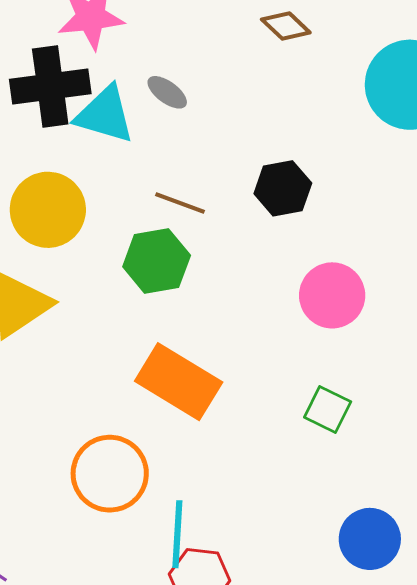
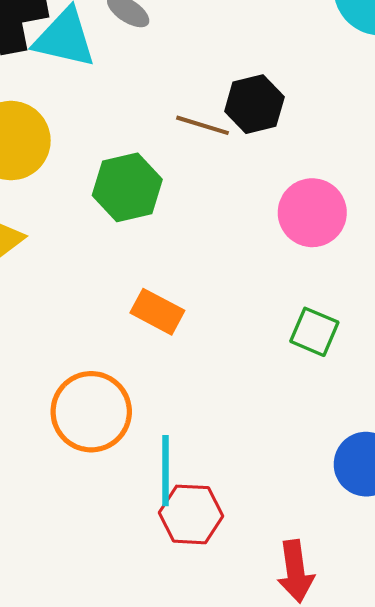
brown line: (180, 203) -> (203, 125), moved
orange rectangle: (179, 382) -> (157, 312), size x0.6

